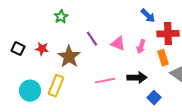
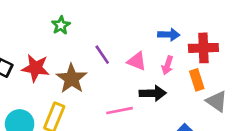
blue arrow: (148, 16) -> (169, 35), moved, turned -42
red star: (42, 49) -> (36, 68), size x1.5
black arrow: (137, 78) -> (153, 93), moved

